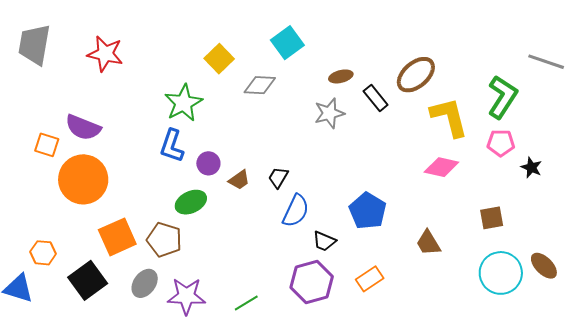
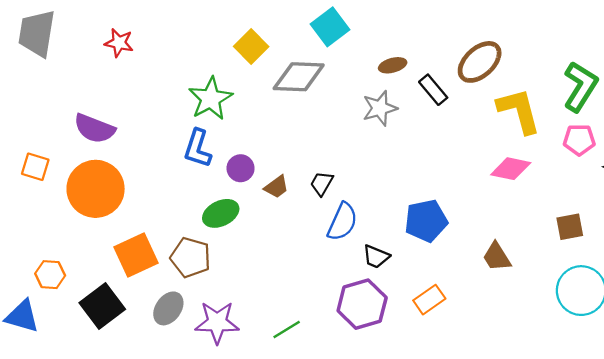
red star: (105, 54) -> (119, 43), size x0.7
gray diamond: (260, 85) -> (299, 77), size x1.4
orange square: (47, 145) -> (35, 167), moved
blue pentagon: (368, 211) -> (426, 221), turned 30

